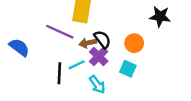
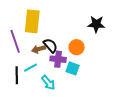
purple line: (60, 32) -> (15, 41), turned 50
purple cross: (99, 56) -> (58, 59), moved, turned -35

